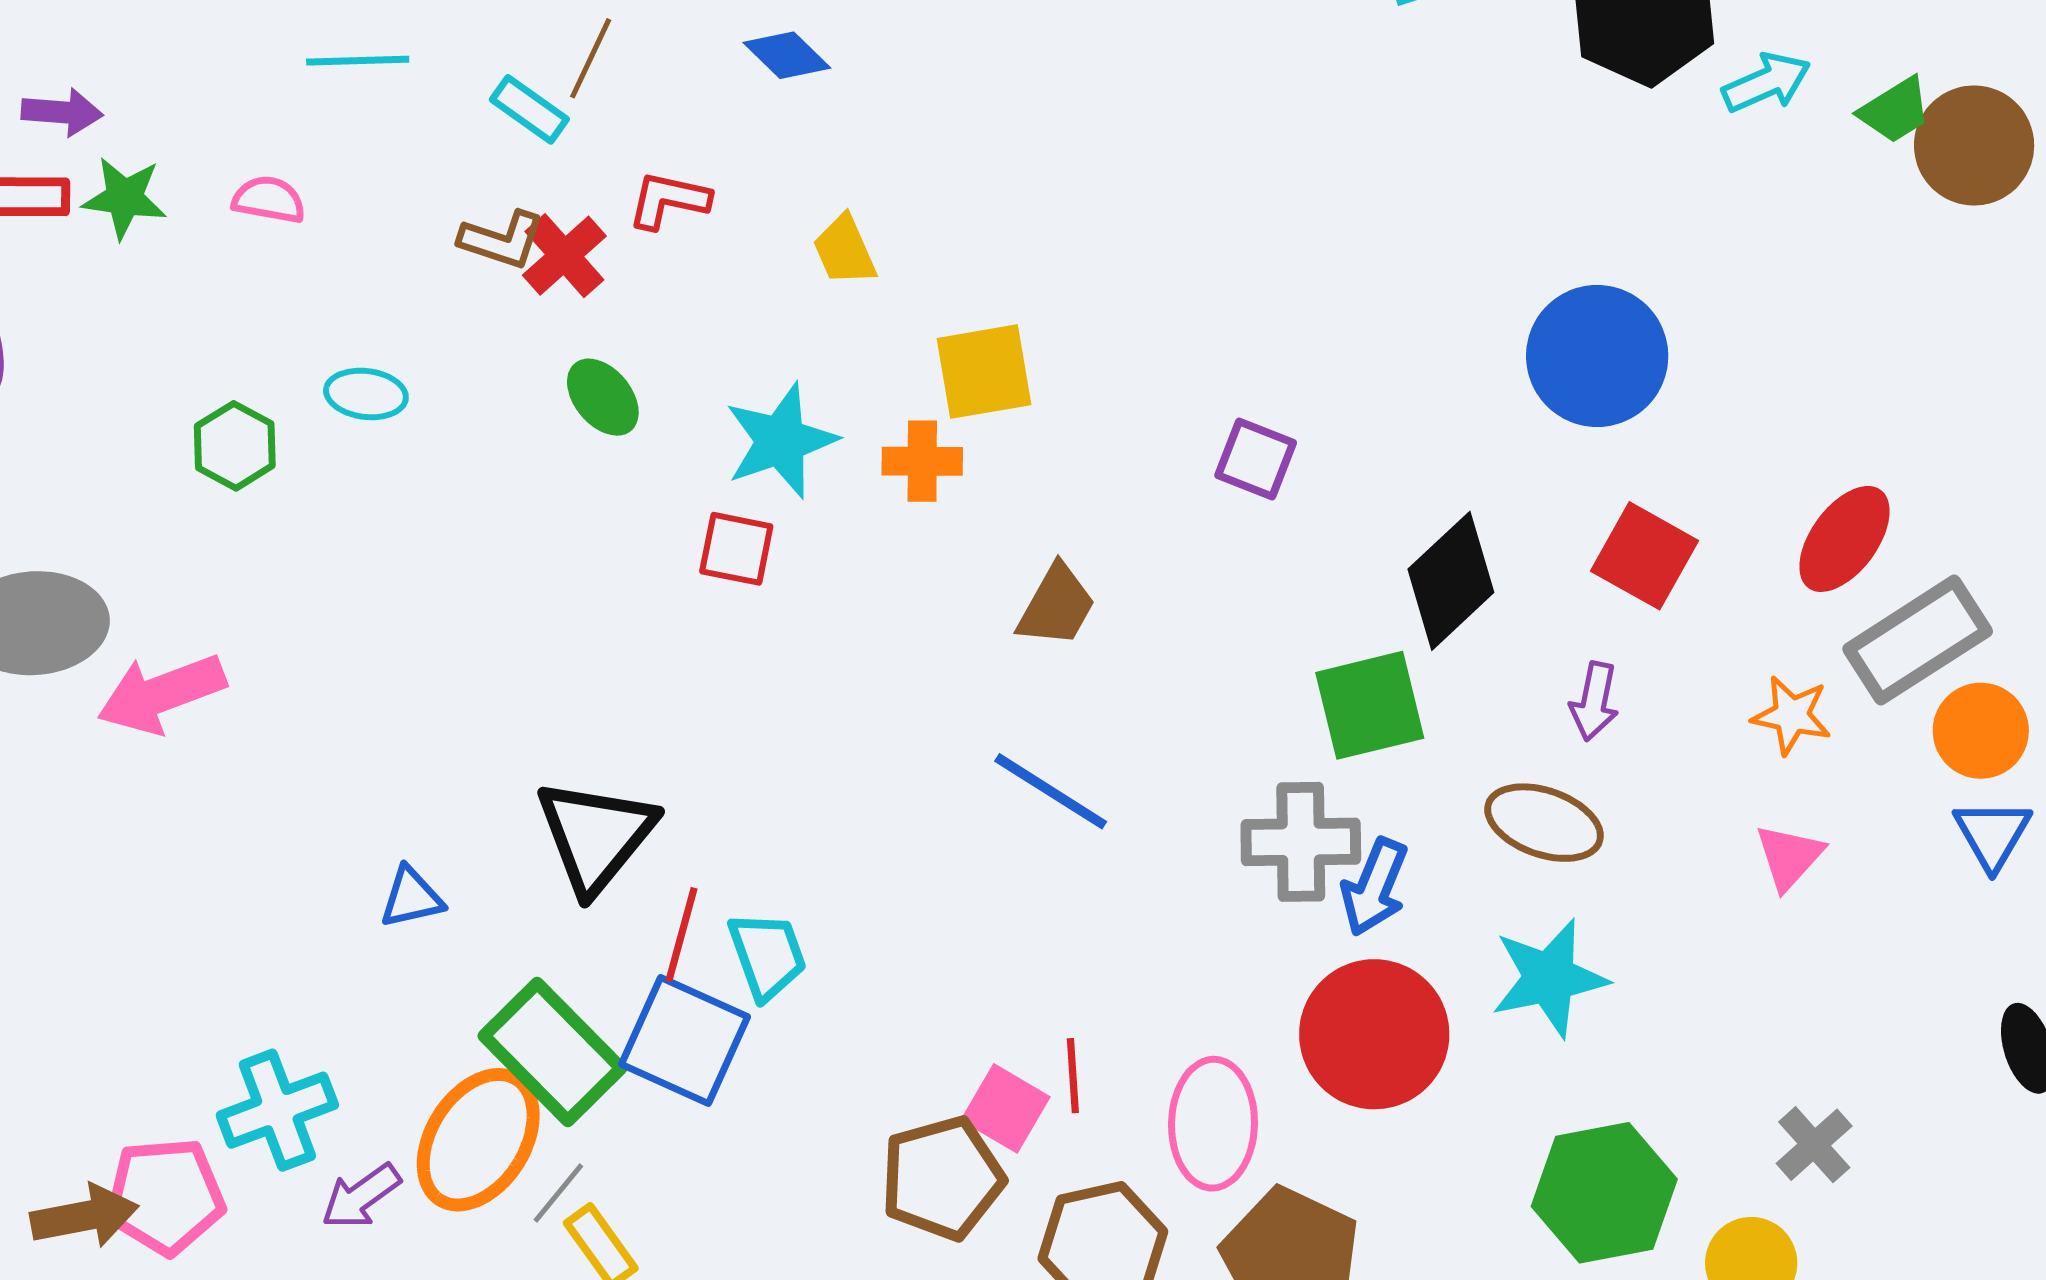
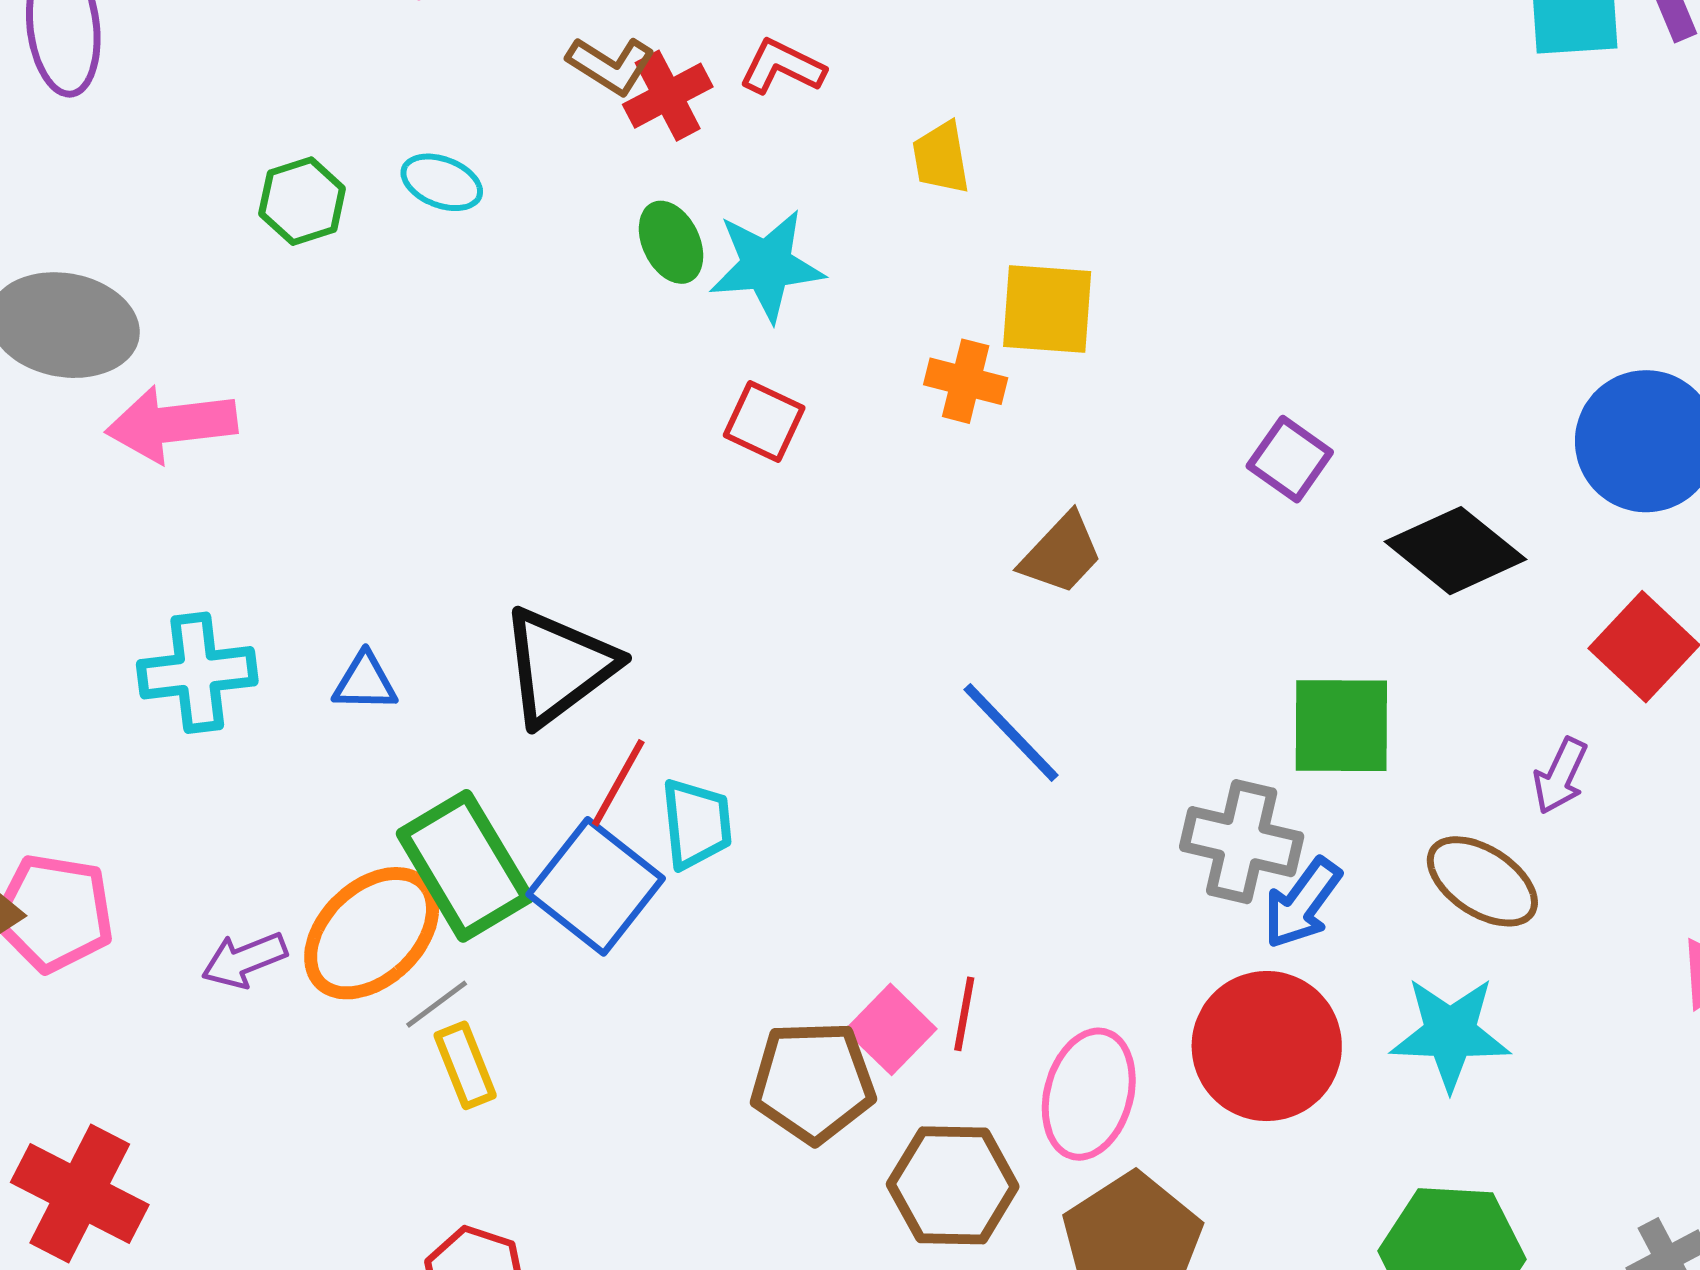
cyan star: (781, 441) -> (767, 265), moved
black diamond: (1451, 581) -> (1456, 551), moved, turned 68
cyan cross: (277, 1110) -> (197, 673), moved

